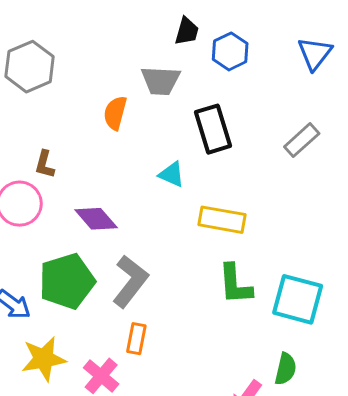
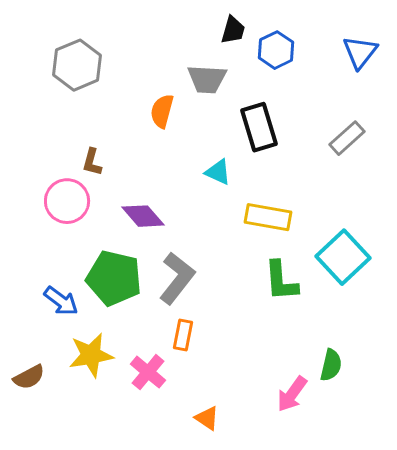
green pentagon: (67, 281) -> (114, 278), turned 30
cyan square: (298, 299) -> (343, 257), moved, turned 32

